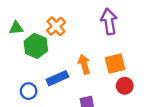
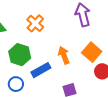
green hexagon: (36, 46) -> (20, 55), moved
orange square: (115, 64) -> (92, 52), turned -30

